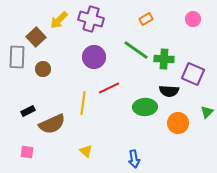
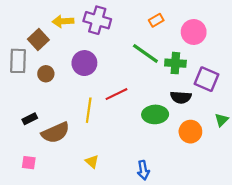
pink circle: (193, 19) -> (194, 32), moved, size x1.5
yellow arrow: (59, 20) -> (63, 21), turned 42
purple circle: (94, 57) -> (84, 63), moved

